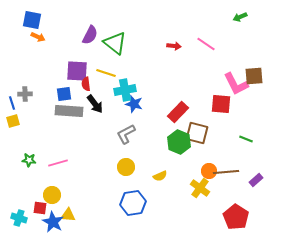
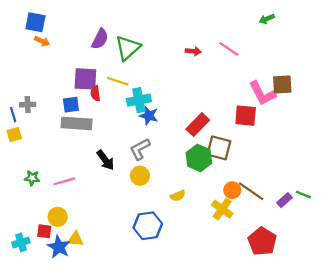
green triangle: (115, 43) -> (128, 48), turned 40
black arrow: (95, 104) -> (105, 160), moved
green line: (246, 139) -> (303, 195), moved
yellow circle: (126, 167) -> (140, 176), moved
brown line: (226, 172) -> (251, 191), turned 40
cyan cross: (19, 218) -> (21, 242), turned -35

